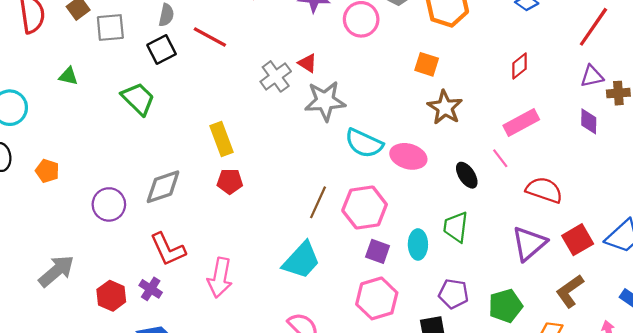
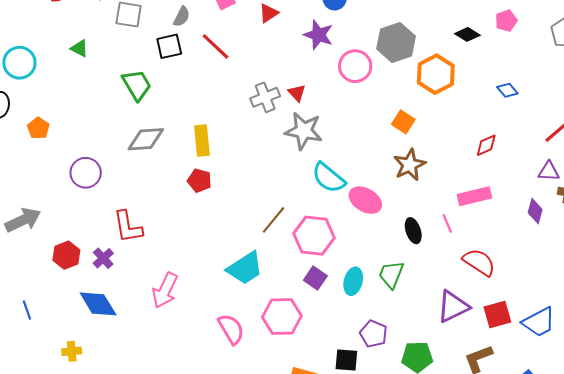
gray diamond: (163, 187) -> (146, 139), moved
pink arrow: (220, 278) -> (165, 290), moved
pink hexagon: (377, 298) -> (282, 317), moved

